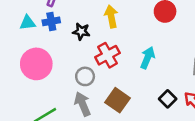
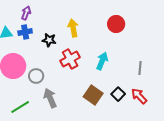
gray circle: (85, 76) -> (36, 76), moved
brown square: (118, 100) -> (93, 95), moved

